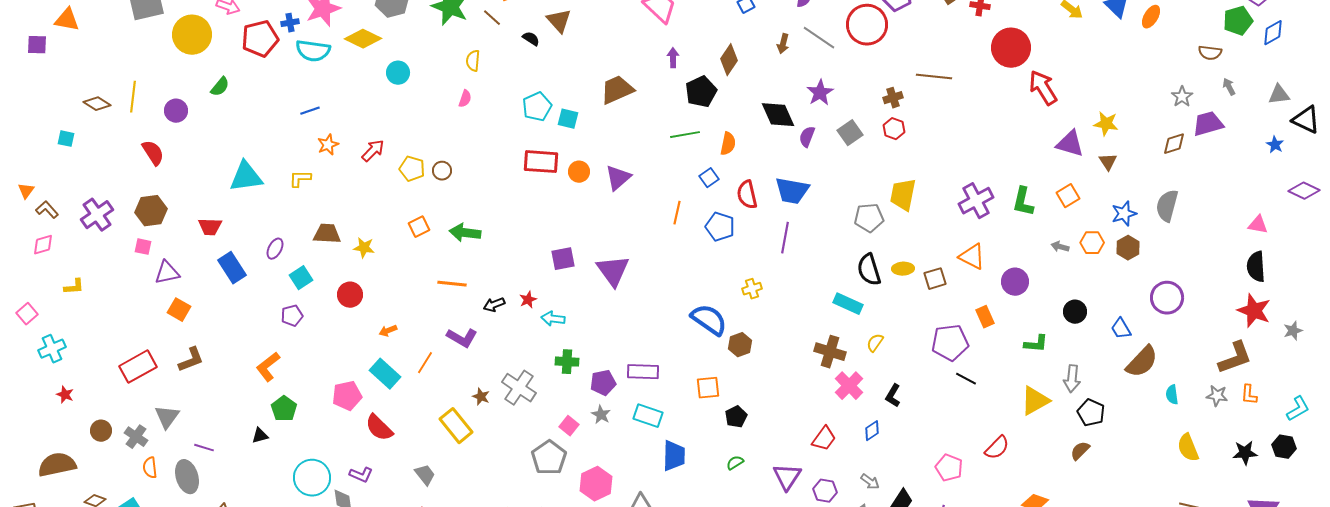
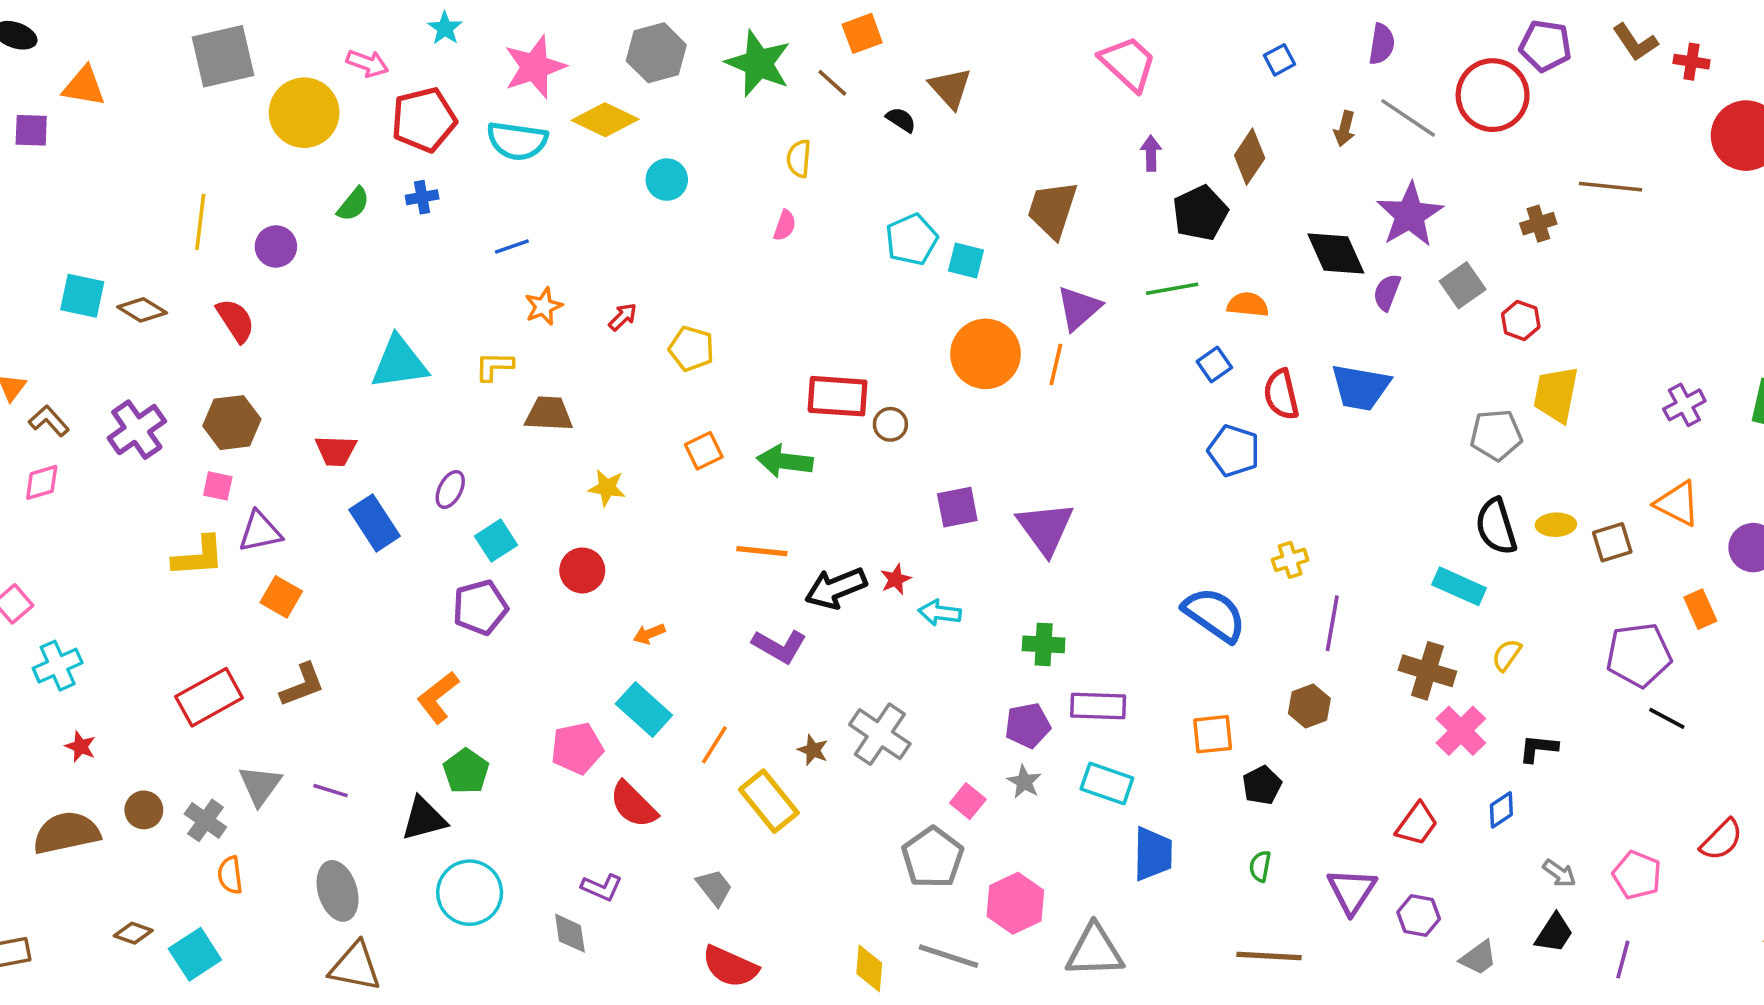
blue cross: (290, 23) -> (422, 197), moved
brown trapezoid: (617, 90) -> (1052, 210), turned -48
purple star: (820, 93) -> (1410, 215), size x1.4
brown diamond: (97, 104) -> (142, 310), moved
red hexagon: (894, 129) -> (1521, 320), moved
cyan square: (66, 139) -> (82, 296), size x1.5
orange semicircle: (728, 144) -> (1248, 305), turned -95
red arrow: (373, 151) -> (623, 317), size x0.7
red rectangle: (541, 162) -> (838, 396), moved
brown circle: (442, 171) -> (890, 424), moved
orange circle: (579, 172) -> (985, 354), size x1.8
purple triangle: (618, 178) -> (1079, 308), moved
purple cross: (976, 201) -> (1684, 405), size x0.7
orange line: (677, 213) -> (1056, 364), moved
brown trapezoid: (327, 234) -> (549, 414), moved
purple line: (785, 238) -> (1332, 623), moved
yellow L-shape: (74, 287) -> (198, 556), moved, size x1.5
black arrow: (494, 305) -> (836, 588), size x1.6
purple pentagon: (292, 316) -> (480, 607), size x1.4
brown hexagon: (740, 345) -> (1309, 706), moved
green cross: (567, 362) -> (1044, 644), moved
orange line: (425, 363) -> (714, 745), moved
black L-shape: (893, 396) -> (1538, 748), turned 65
black triangle: (260, 436) -> (424, 819), size x1.6
purple line: (204, 448) -> (330, 791), moved
green semicircle: (735, 463) -> (1260, 866), turned -48
brown semicircle: (57, 465) -> (66, 833), moved
gray ellipse: (187, 477) -> (338, 891), moved
cyan circle: (312, 478) -> (470, 893), moved
gray arrow: (870, 482) -> (1559, 873), moved

